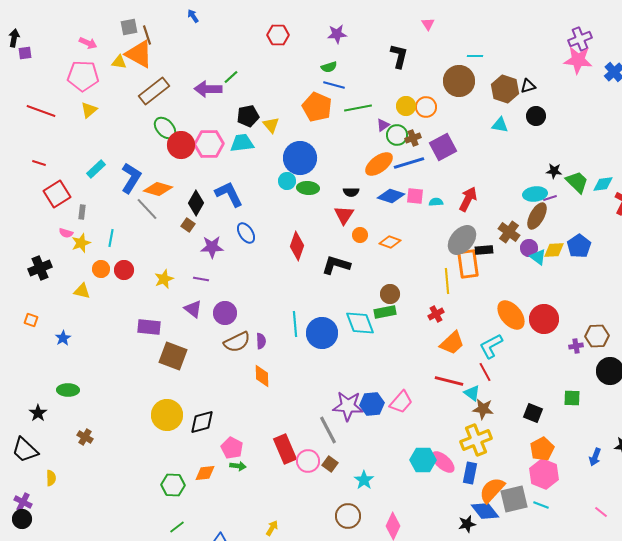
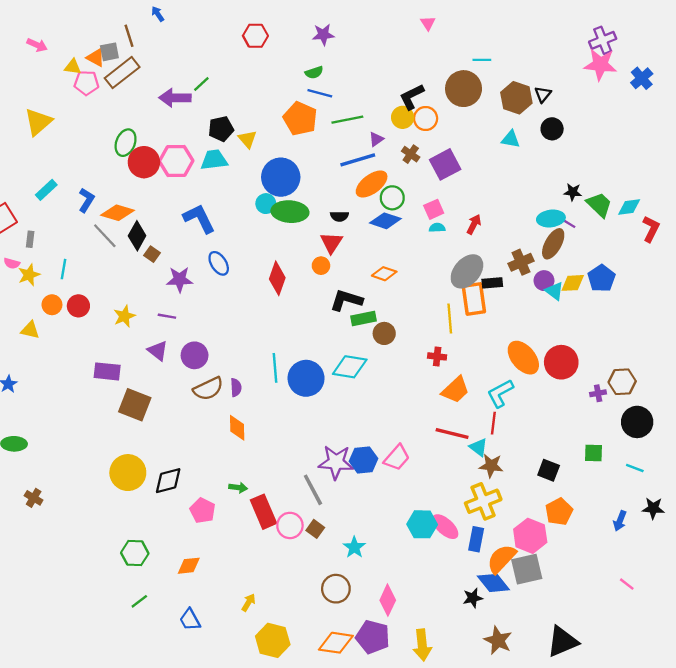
gray square: (129, 27) -> (109, 52), moved
brown line: (147, 35) -> (129, 36), moved
orange triangle: (139, 54) -> (96, 58), size x0.6
black L-shape: (399, 56) -> (412, 97), moved, turned -130
pink pentagon: (83, 76) -> (86, 83), moved, size x0.7
black triangle: (528, 86) -> (543, 94), turned -35
brown rectangle: (154, 91) -> (122, 73), moved
yellow triangle: (89, 110) -> (38, 122), size x1.5
green ellipse: (165, 128) -> (126, 143), turned 65
green circle: (397, 135) -> (392, 198), moved
brown cross: (413, 138) -> (411, 154), turned -35
blue line: (409, 163) -> (358, 160), moved
blue L-shape: (131, 178) -> (86, 200), size x0.7
green ellipse: (308, 188) -> (290, 212), size x1.4
pink square: (415, 196) -> (434, 209), moved, turned -30
purple line: (550, 198) -> (568, 223), turned 48
red arrow: (468, 199) -> (474, 224), size x0.7
black diamond: (196, 203) -> (137, 236), moved
brown cross: (509, 232) -> (521, 262), turned 30
orange circle: (360, 235) -> (321, 266), moved
black L-shape: (336, 265) -> (346, 300), moved
green rectangle: (385, 312) -> (364, 319), moved
red cross: (436, 314) -> (437, 356), turned 35
cyan diamond: (360, 323) -> (350, 367), turned -60
red line: (485, 372) -> (493, 423), turned 36
green arrow: (238, 466) -> (238, 488), moved
orange diamond: (205, 473) -> (189, 566), moved
pink hexagon: (544, 474) -> (530, 536), moved
cyan line: (541, 505) -> (635, 468), moved

